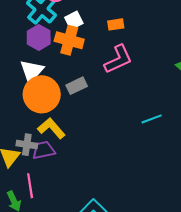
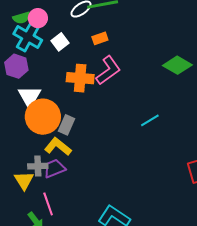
purple hexagon: (39, 37) -> (16, 66), moved
orange cross: (69, 40) -> (80, 78), moved
gray rectangle: (77, 86) -> (67, 125), moved, turned -30

